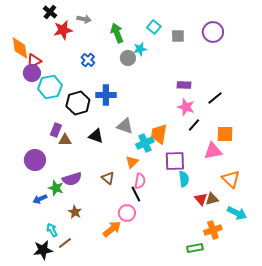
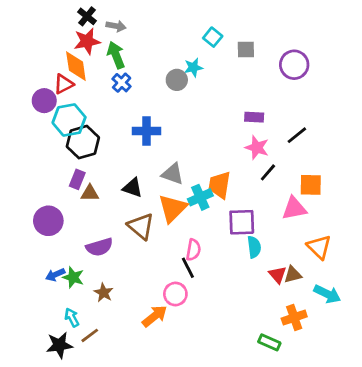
black cross: (50, 12) -> (87, 16), moved
purple circle: (213, 32) -> (294, 65), moved
green arrow: (117, 33) -> (116, 55), moved
orange diamond: (20, 48) -> (76, 66), moved
red triangle: (34, 61) -> (64, 84), moved
black hexagon: (78, 103) -> (83, 142), moved
orange triangle: (132, 162) -> (173, 208), moved, size x1.6
brown triangle: (108, 178) -> (141, 226), moved, size x1.5
green star: (56, 188) -> (73, 277), moved
green rectangle: (195, 248) -> (269, 342), turned 35

